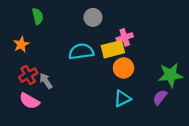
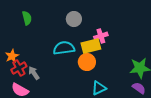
orange star: (21, 44) -> (12, 56), moved
orange circle: (123, 68) -> (87, 62), moved
purple semicircle: (160, 97) -> (139, 88), moved, turned 88

